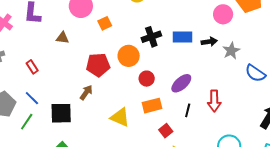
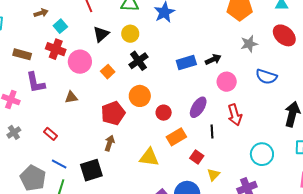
pink circle: (223, 14) -> (227, 82), moved
black cross: (151, 37) -> (138, 61), moved
gray star: (231, 51) -> (249, 44), moved, turned 30

